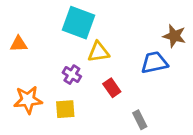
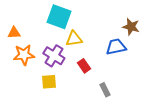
purple cross: (72, 75) -> (54, 56), size x1.5
orange star: (28, 100) -> (24, 55), moved

